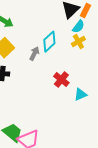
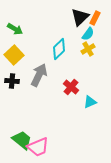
gray arrow: (34, 54) -> (39, 75), moved, size x1.6

